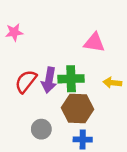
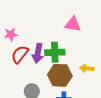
pink star: (14, 32) -> (11, 34), moved
yellow arrow: (112, 83) -> (87, 68), moved

